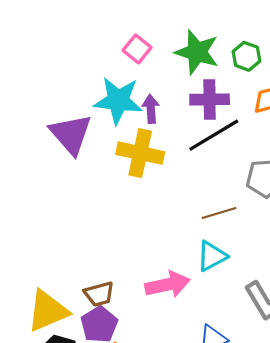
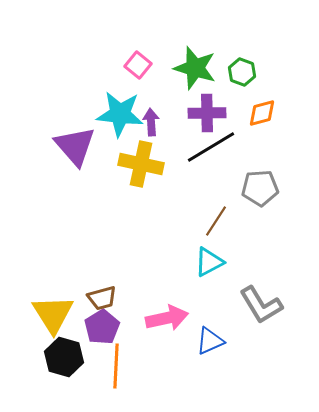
brown line: (219, 213) -> (216, 221), turned -40
pink arrow: (168, 285) -> (167, 318), moved
yellow triangle: (48, 311) -> (53, 314), turned -39

